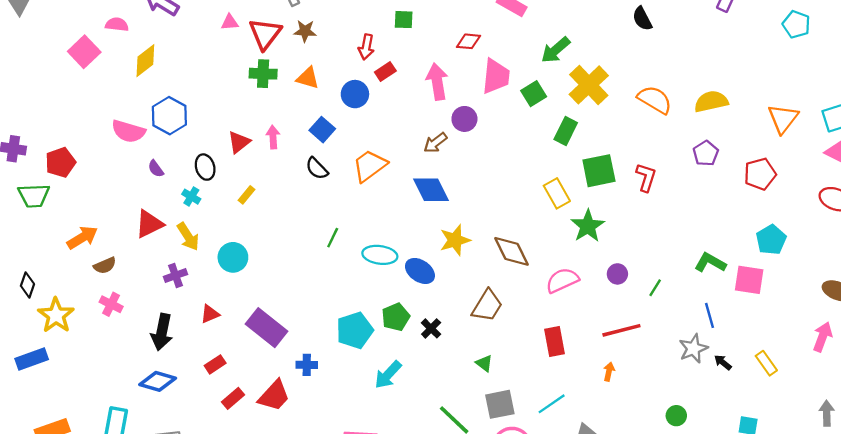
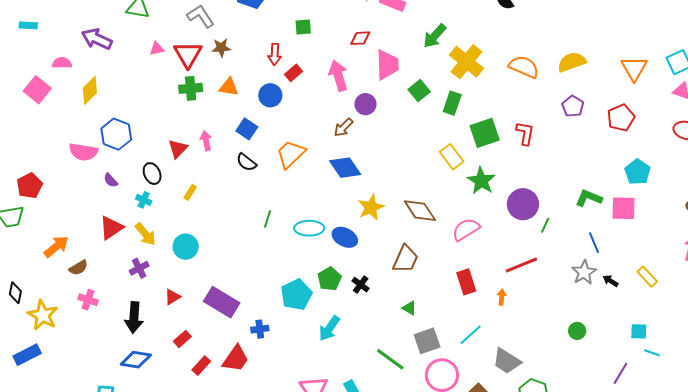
green square: (534, 94) -> (419, 91), moved
purple circle: (617, 274) -> (523, 204), moved, size x1.8
orange arrow: (609, 372) -> (502, 297), moved

